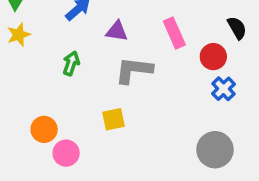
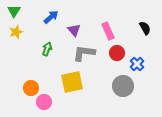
purple triangle: (117, 31) -> (74, 30), turned 40
red circle: (213, 57) -> (117, 53), moved
yellow square: (113, 119) -> (72, 82), size x1.6
gray circle: (215, 150) -> (123, 86), moved

